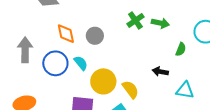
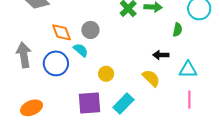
cyan semicircle: (81, 63) -> (81, 50), moved
yellow circle: (103, 81) -> (106, 74), size x0.6
yellow semicircle: (130, 89) -> (151, 78), moved

